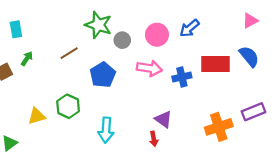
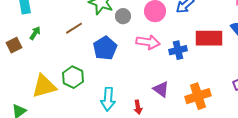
yellow triangle: (37, 116) -> (44, 86), size x1.5
orange cross: (219, 127) -> (198, 96), moved
red arrow: (154, 139) -> (138, 107), moved

